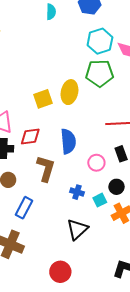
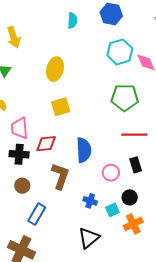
green pentagon: (100, 73) -> (125, 98), moved
yellow ellipse: (69, 92) -> (55, 69), moved

